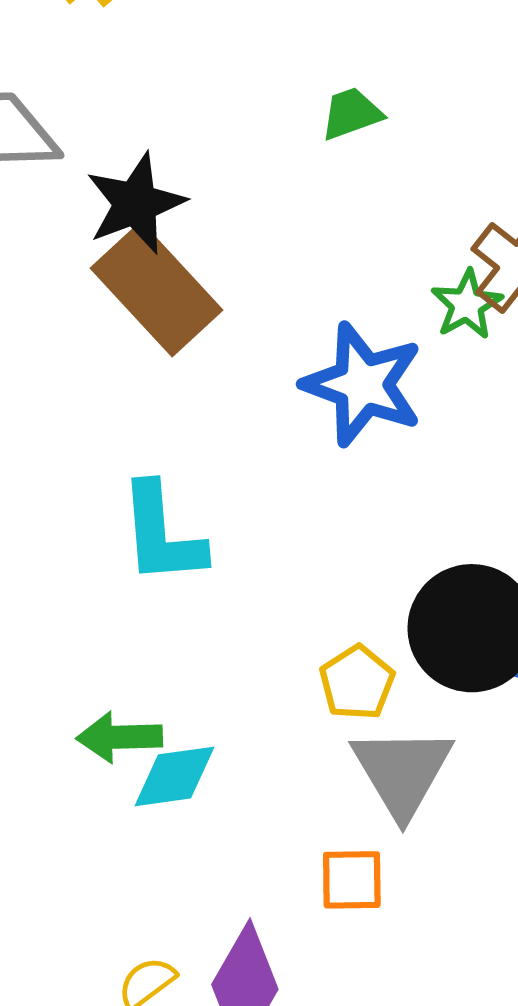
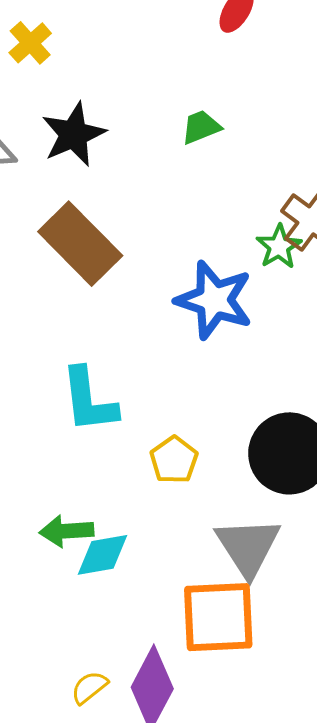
black star: (135, 203) -> (74, 134), moved
yellow pentagon: (357, 683) -> (174, 460), moved
orange square: (352, 880) -> (218, 617), size x1.8

